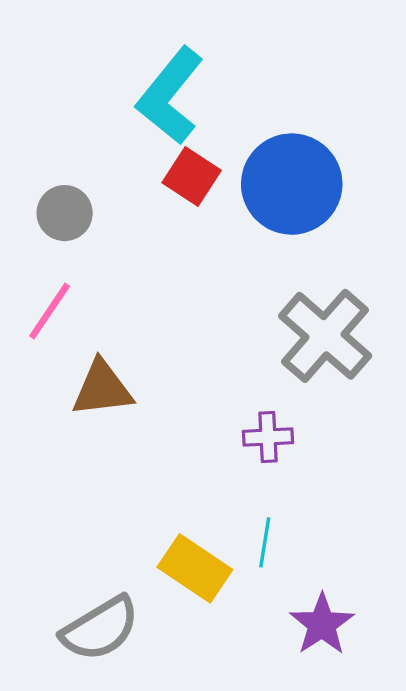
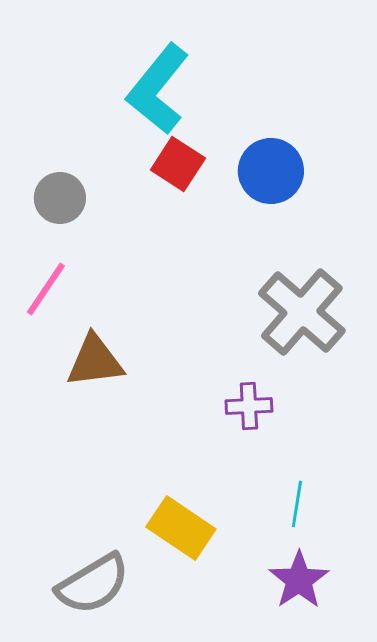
blue circle: (292, 184) -> (271, 171), size x0.7
cyan line: (265, 542) -> (297, 504), moved

